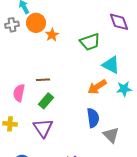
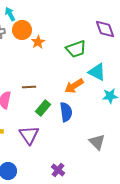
orange arrow: (97, 87) -> (74, 86), moved
green rectangle: (46, 101) -> (43, 108), moved
blue semicircle: (93, 118) -> (66, 112), moved

